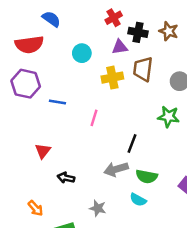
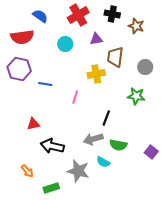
red cross: (114, 18) -> (78, 15), moved, size x1.5
black cross: (138, 32) -> (112, 14), moved
yellow cross: (112, 78) -> (96, 74), moved
red triangle: (43, 151) -> (33, 124), turned 40
black arrow: (66, 178) -> (52, 146), size x1.6
cyan semicircle: (138, 200) -> (103, 162), moved
gray star: (98, 208) -> (78, 171), size x1.6

